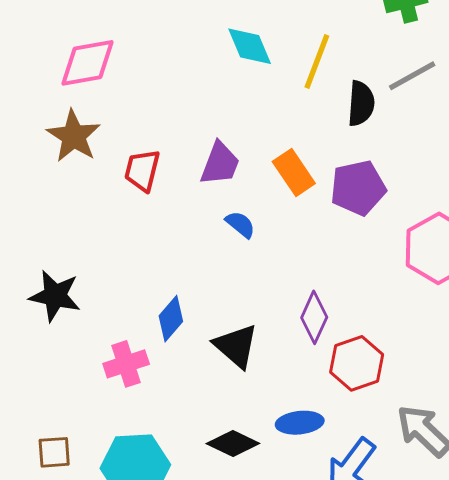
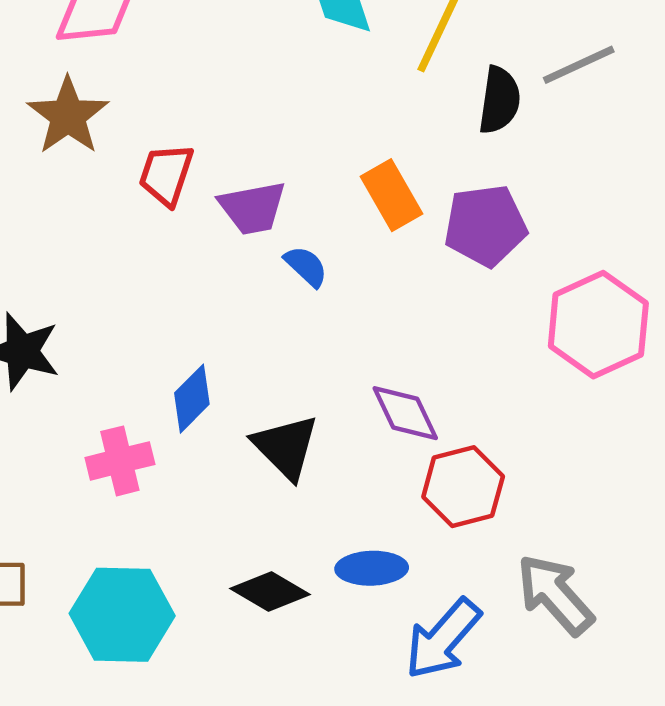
purple trapezoid: (220, 164) -> (253, 208), moved, turned 54
purple diamond: (314, 317) -> (405, 413), turned -54

